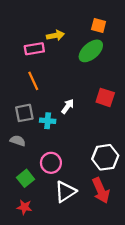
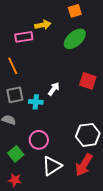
orange square: (99, 25) -> (75, 11), moved, turned -32
orange line: (33, 81) -> (13, 66), moved
red arrow: (101, 191) -> (84, 165), turned 55

